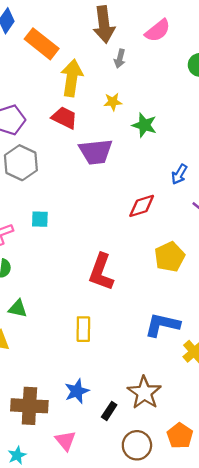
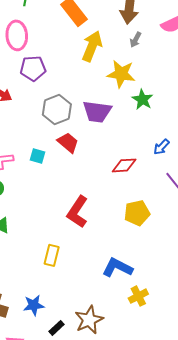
yellow star: (113, 102) -> (121, 74), size x1.8
red trapezoid: (64, 118) -> (68, 143), moved
gray hexagon: (21, 163) -> (57, 109), moved

